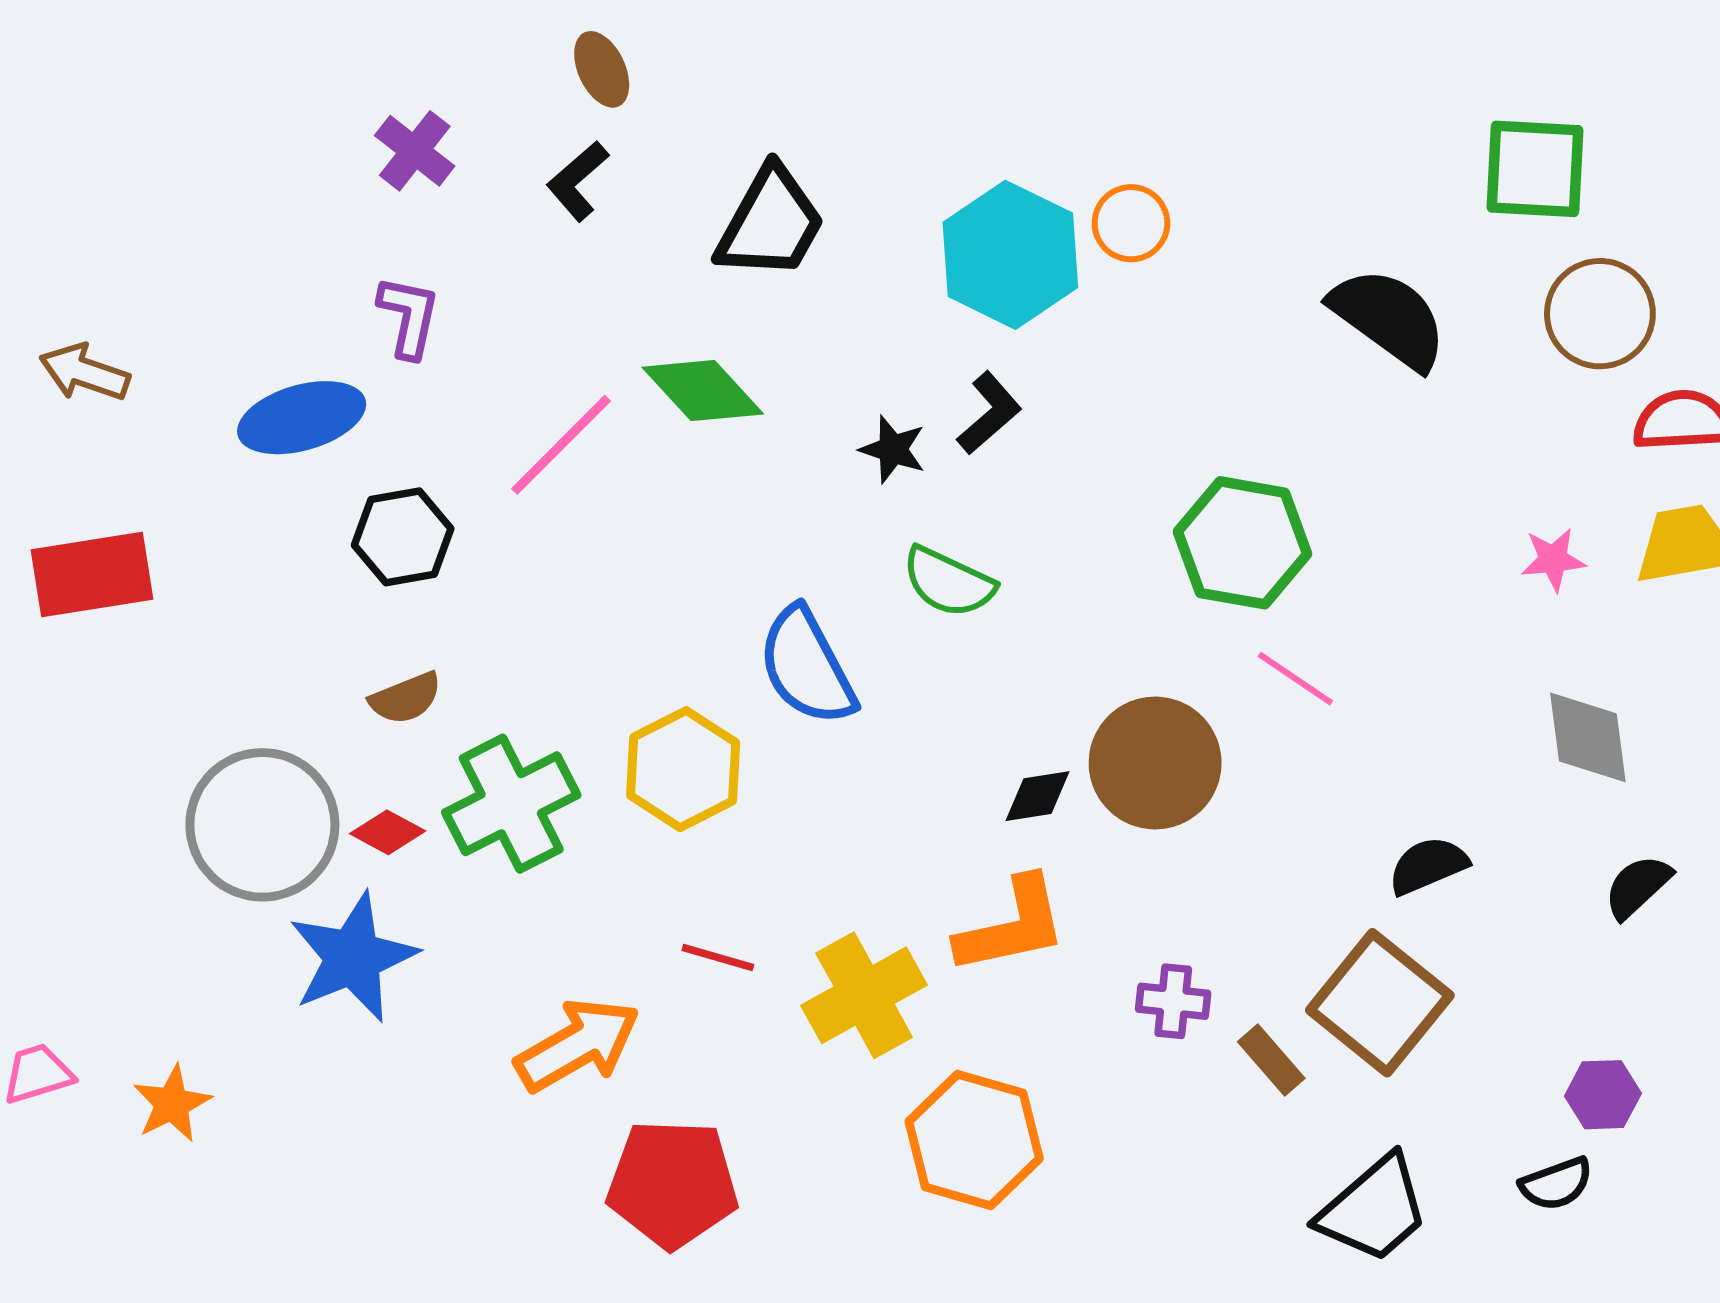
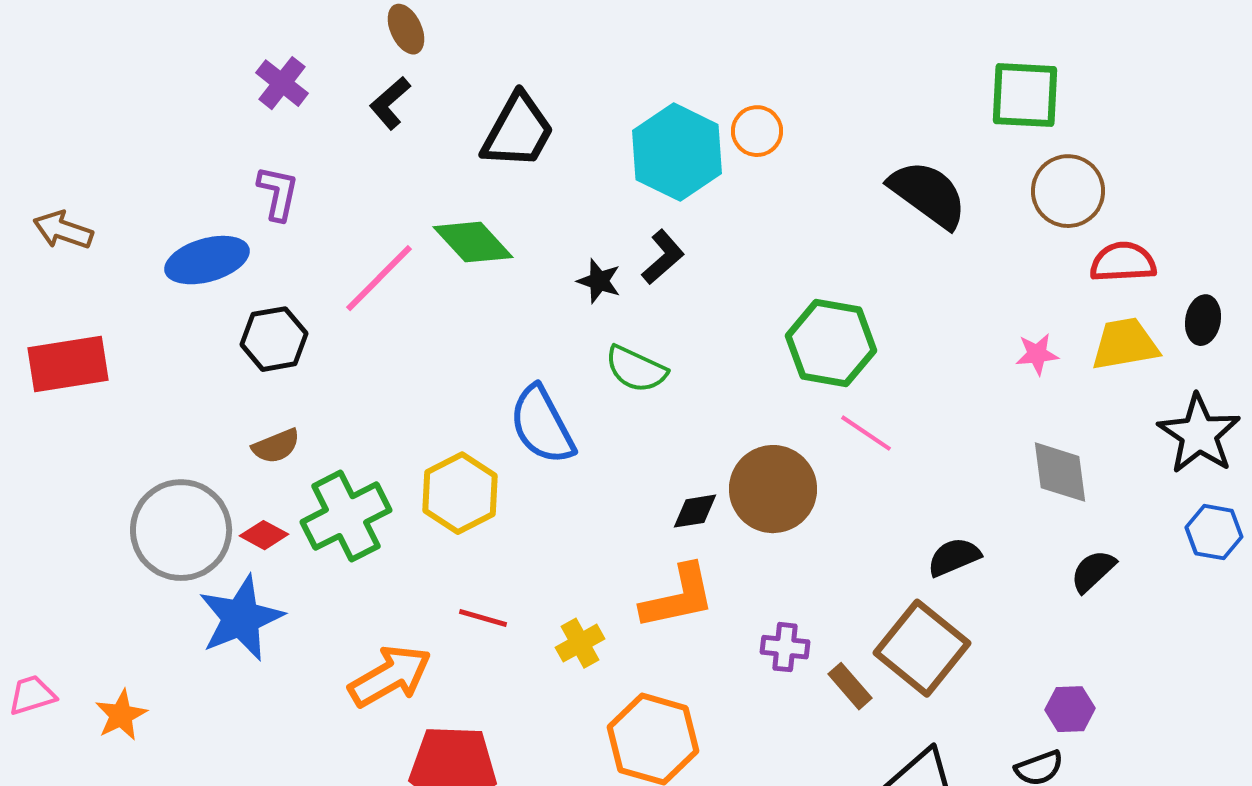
yellow cross: (864, 995) -> (580, 643), size x0.6

